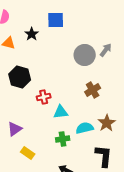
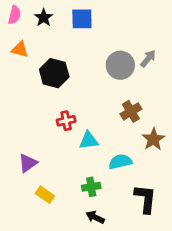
black star: (32, 34) -> (44, 18), moved
black hexagon: (20, 77) -> (54, 73), moved
brown star: (107, 123) -> (153, 139), moved
green cross: (63, 139) -> (91, 187), moved

